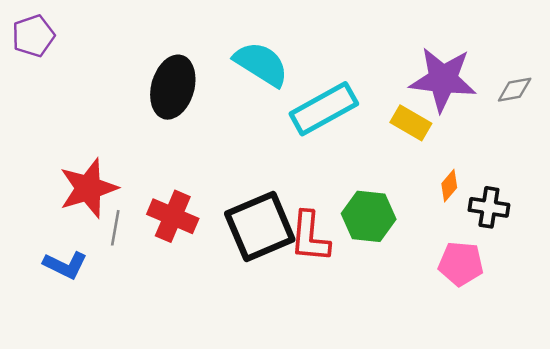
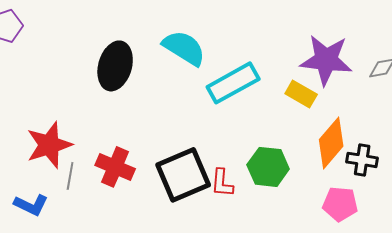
orange diamond: (449, 186) -> (331, 143), size x2.0
red L-shape: (310, 237) -> (222, 183), size x0.7

